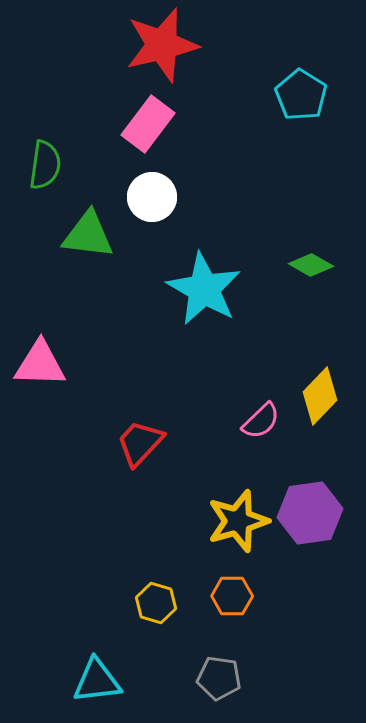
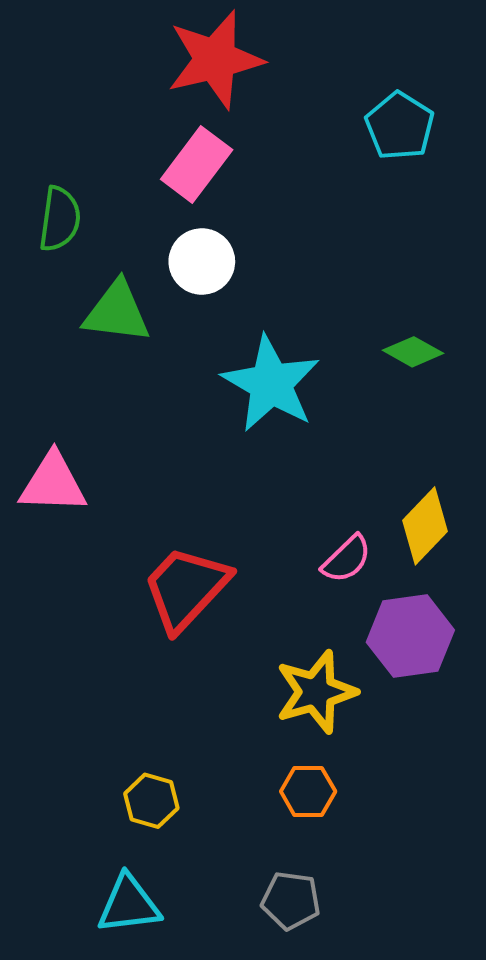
red trapezoid: (140, 443) -> (186, 588), size x1.4
purple hexagon: (310, 513) -> (410, 636), moved
yellow hexagon: (156, 603) -> (151, 801), moved

